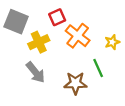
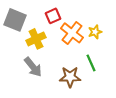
yellow star: (112, 42) -> (95, 32), moved

